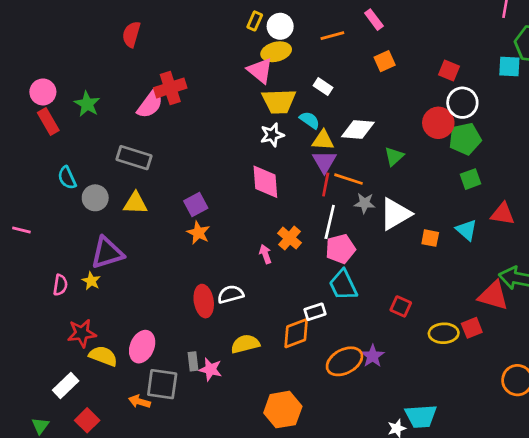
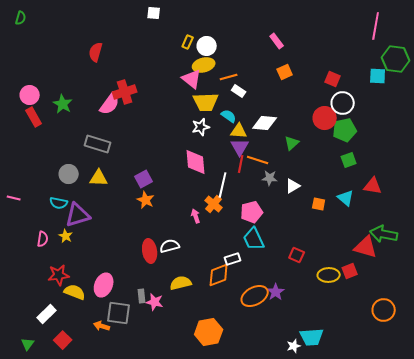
orange line: (332, 36) -> (229, 77), moved
cyan semicircle: (67, 178) -> (59, 203), moved, turned -54
white triangle: (395, 214) -> (293, 186), size x0.6
white line: (330, 222) -> (223, 185), moved

